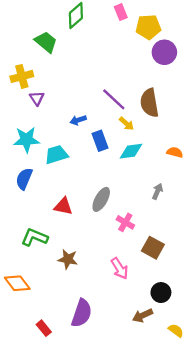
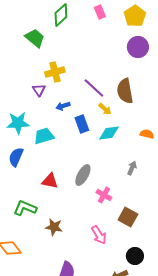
yellow pentagon: (148, 27) -> (135, 16), moved, turned -30
yellow cross: (22, 76) -> (55, 72), moved
purple triangle: (37, 98) -> (39, 90), moved

